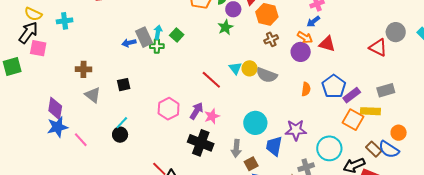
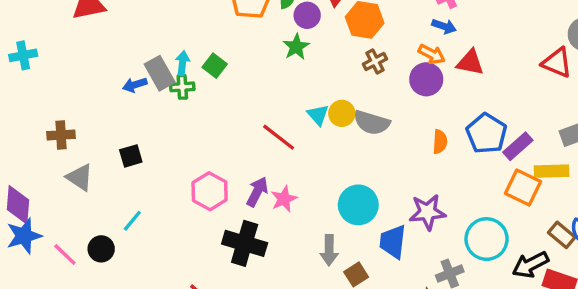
blue arrow: (313, 22) -> (444, 26), turned -120
black circle: (120, 135) -> (101, 249), moved
black cross: (201, 143) -> (245, 243), moved

